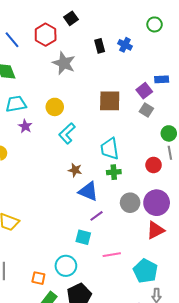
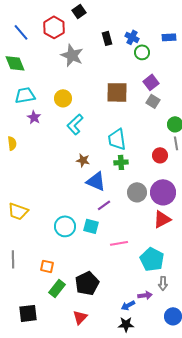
green circle: (155, 24) -> (142, 52), moved
blue rectangle: (162, 79) -> (169, 37), moved
cyan circle: (66, 266) -> (65, 226), moved

